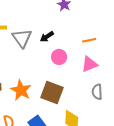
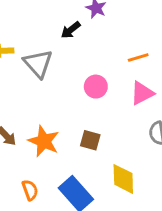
black arrow: (47, 37) -> (71, 30), moved
brown square: (52, 92) -> (90, 140), size x0.6

